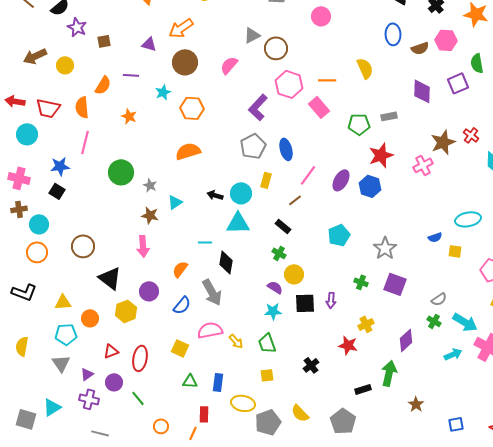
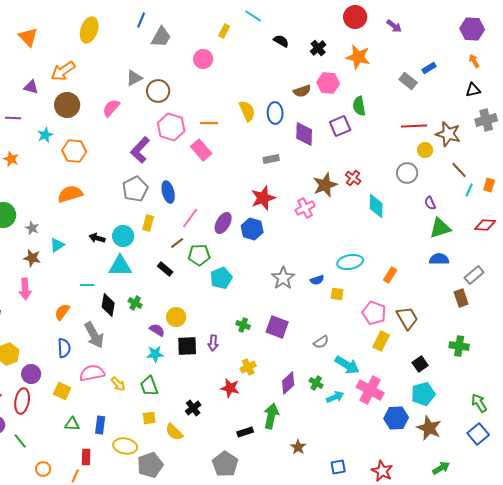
blue ellipse: (393, 34) -> (275, 113), moved
green pentagon: (359, 124) -> (199, 255), moved
gray star: (385, 248) -> (283, 278), moved
green cross: (279, 253) -> (135, 303), moved
purple circle: (149, 291) -> (31, 374), moved
blue semicircle: (182, 305) -> (64, 348), turned -42
green cross: (434, 321) -> (316, 383), moved
yellow semicircle: (300, 413) -> (174, 432), moved

